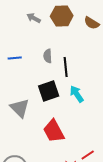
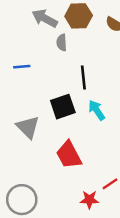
gray arrow: (34, 18) -> (45, 18), size x1.5
gray semicircle: (48, 56) -> (62, 43), moved

